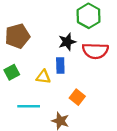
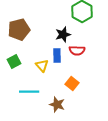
red semicircle: (95, 51) -> (77, 50), moved, size x0.7
yellow triangle: (43, 77) -> (42, 66), turned 40

